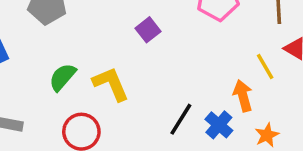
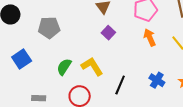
orange arrow: (243, 96) -> (150, 37), moved
black line: (181, 119) -> (120, 85), moved

